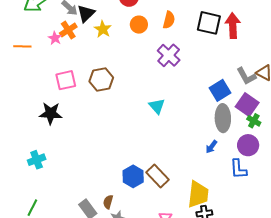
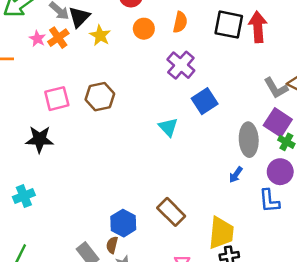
pink star: (55, 38) -> (37, 39), moved
blue square: (220, 90) -> (205, 101), moved
blue hexagon: (133, 176) -> (123, 223), moved

